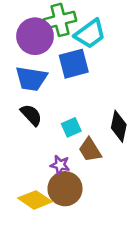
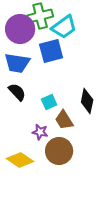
brown circle: (65, 189) -> (59, 151), moved

